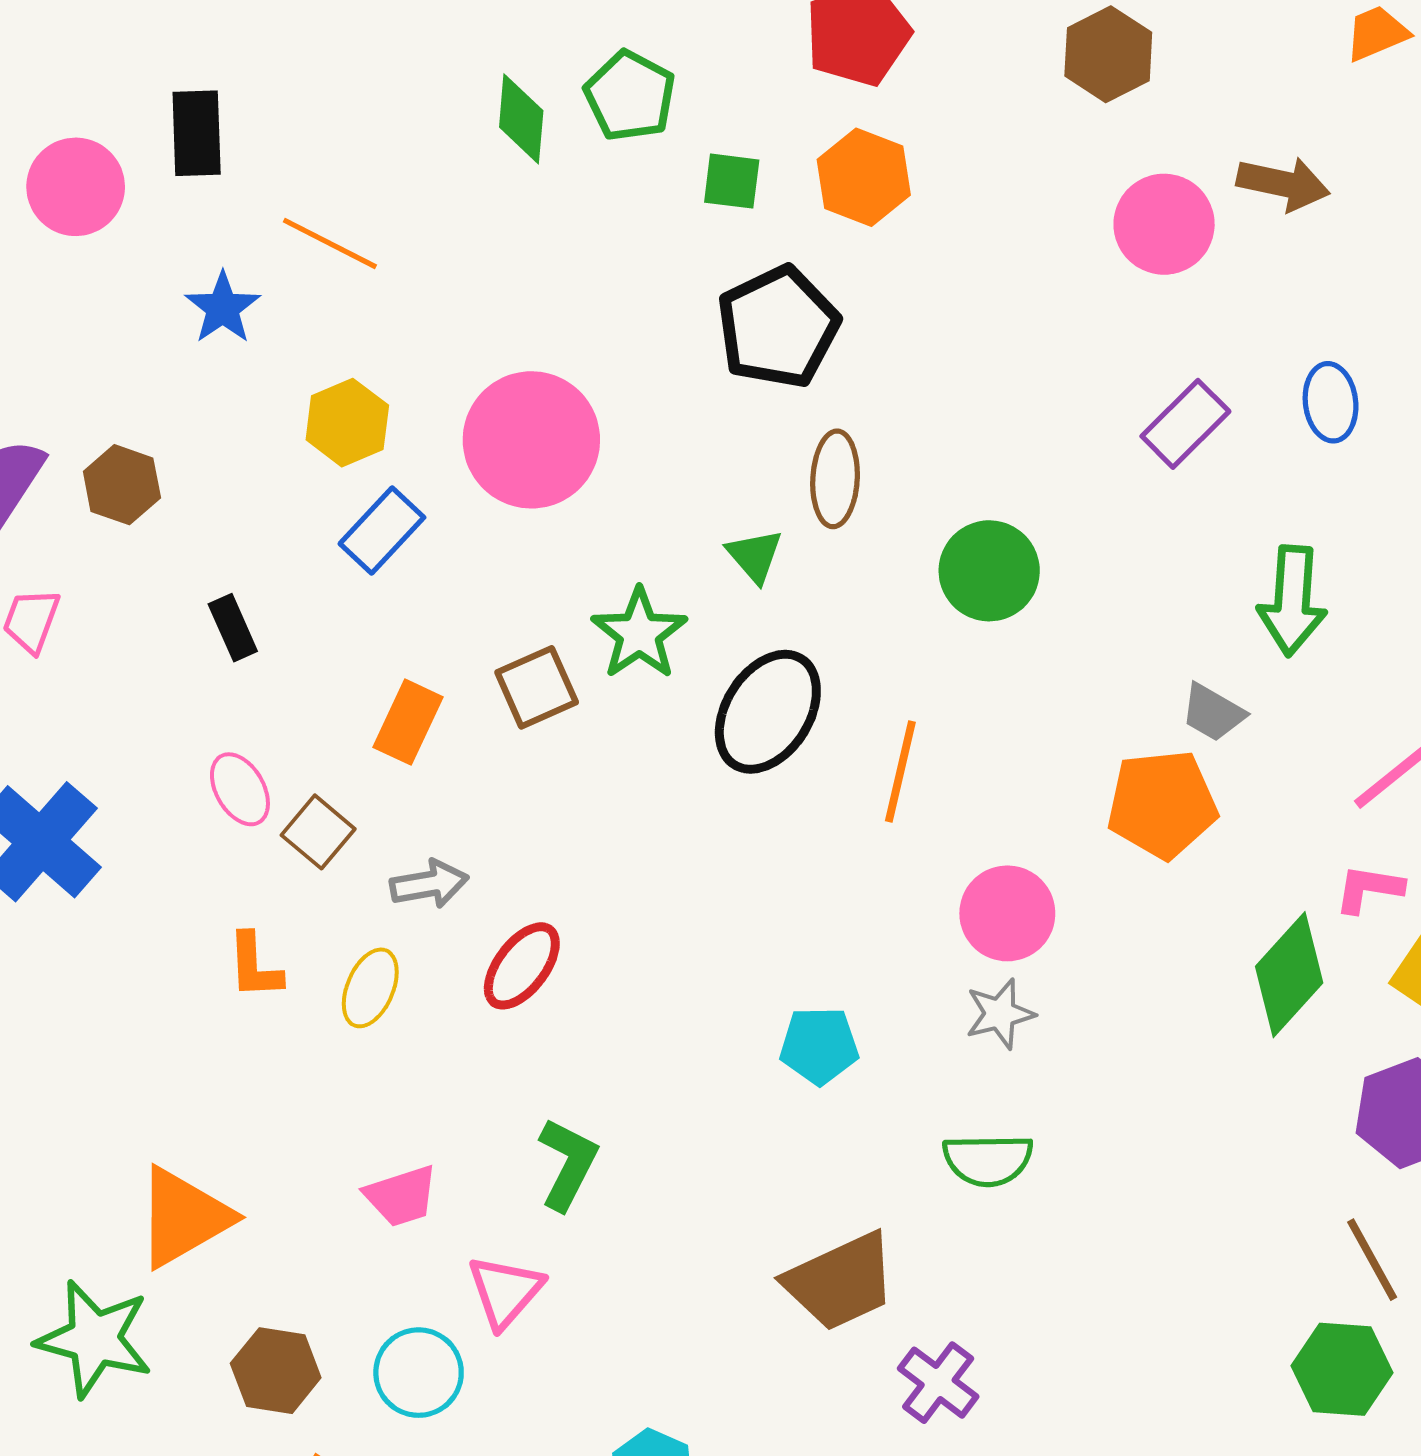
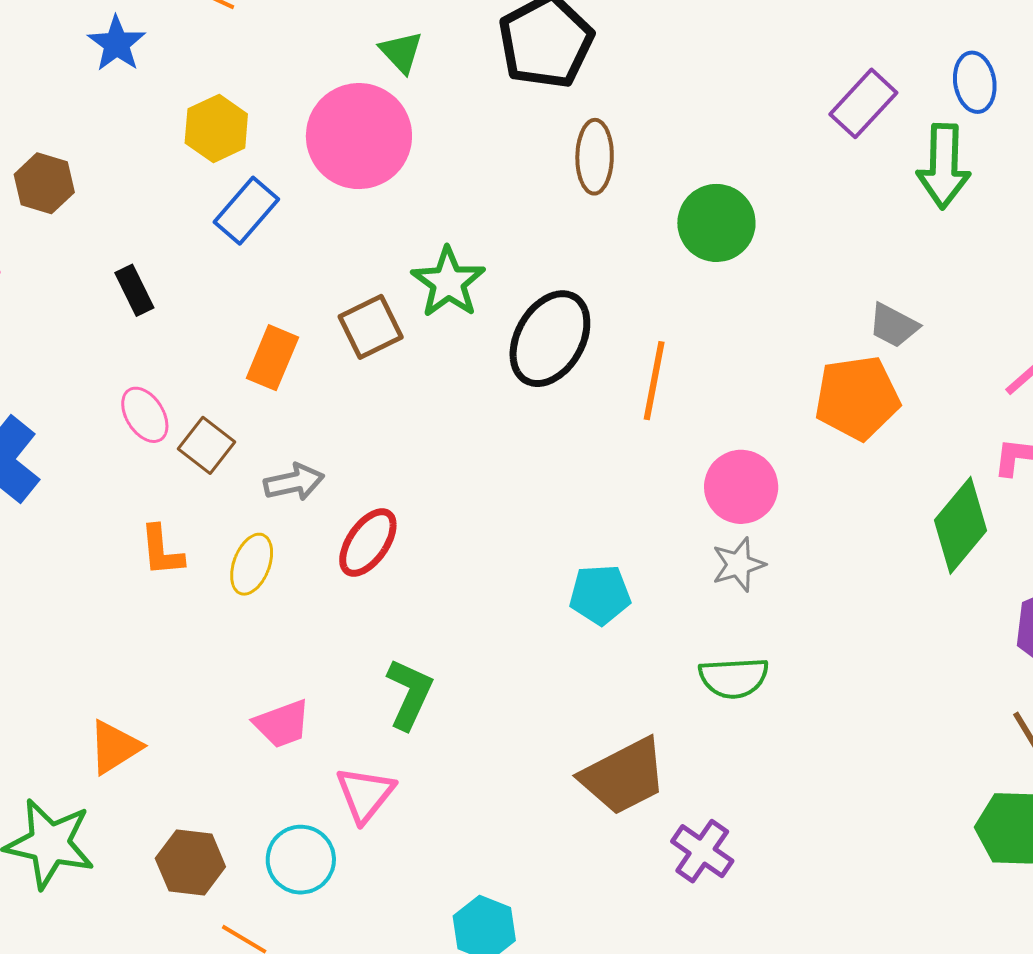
green triangle: (755, 556) -> (401, 52), moved
green arrow: (1292, 601) -> (944, 166), moved
orange triangle: (184, 1217) -> (115, 747), size x0.7

